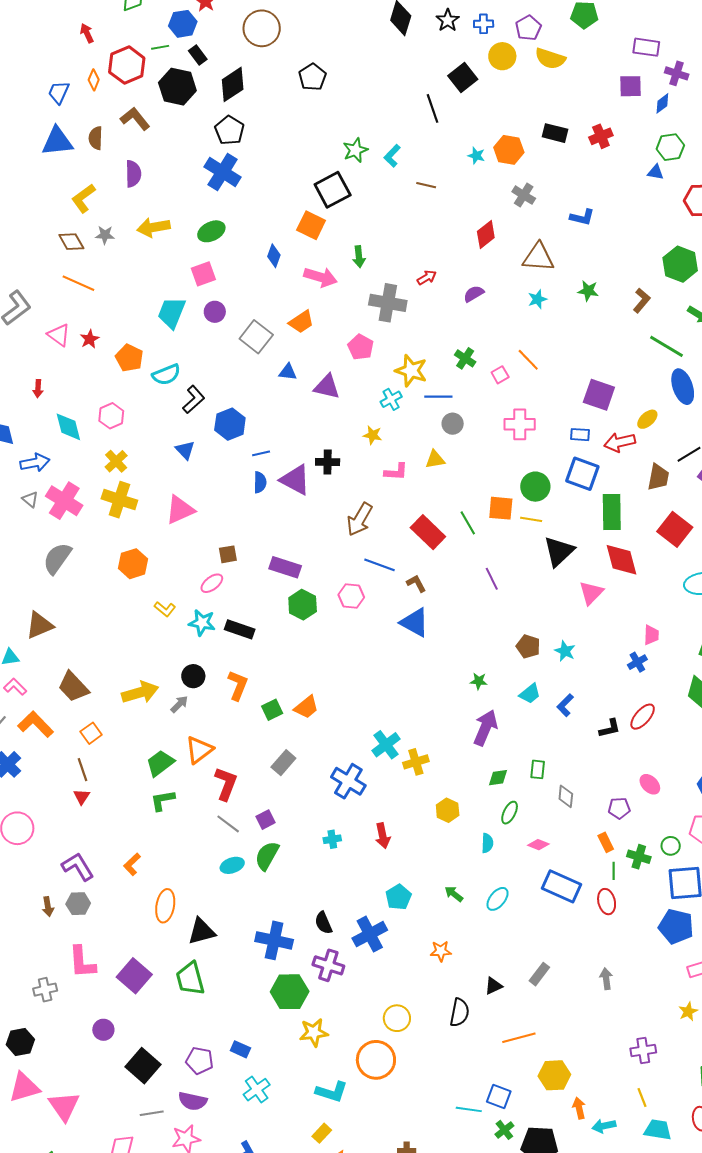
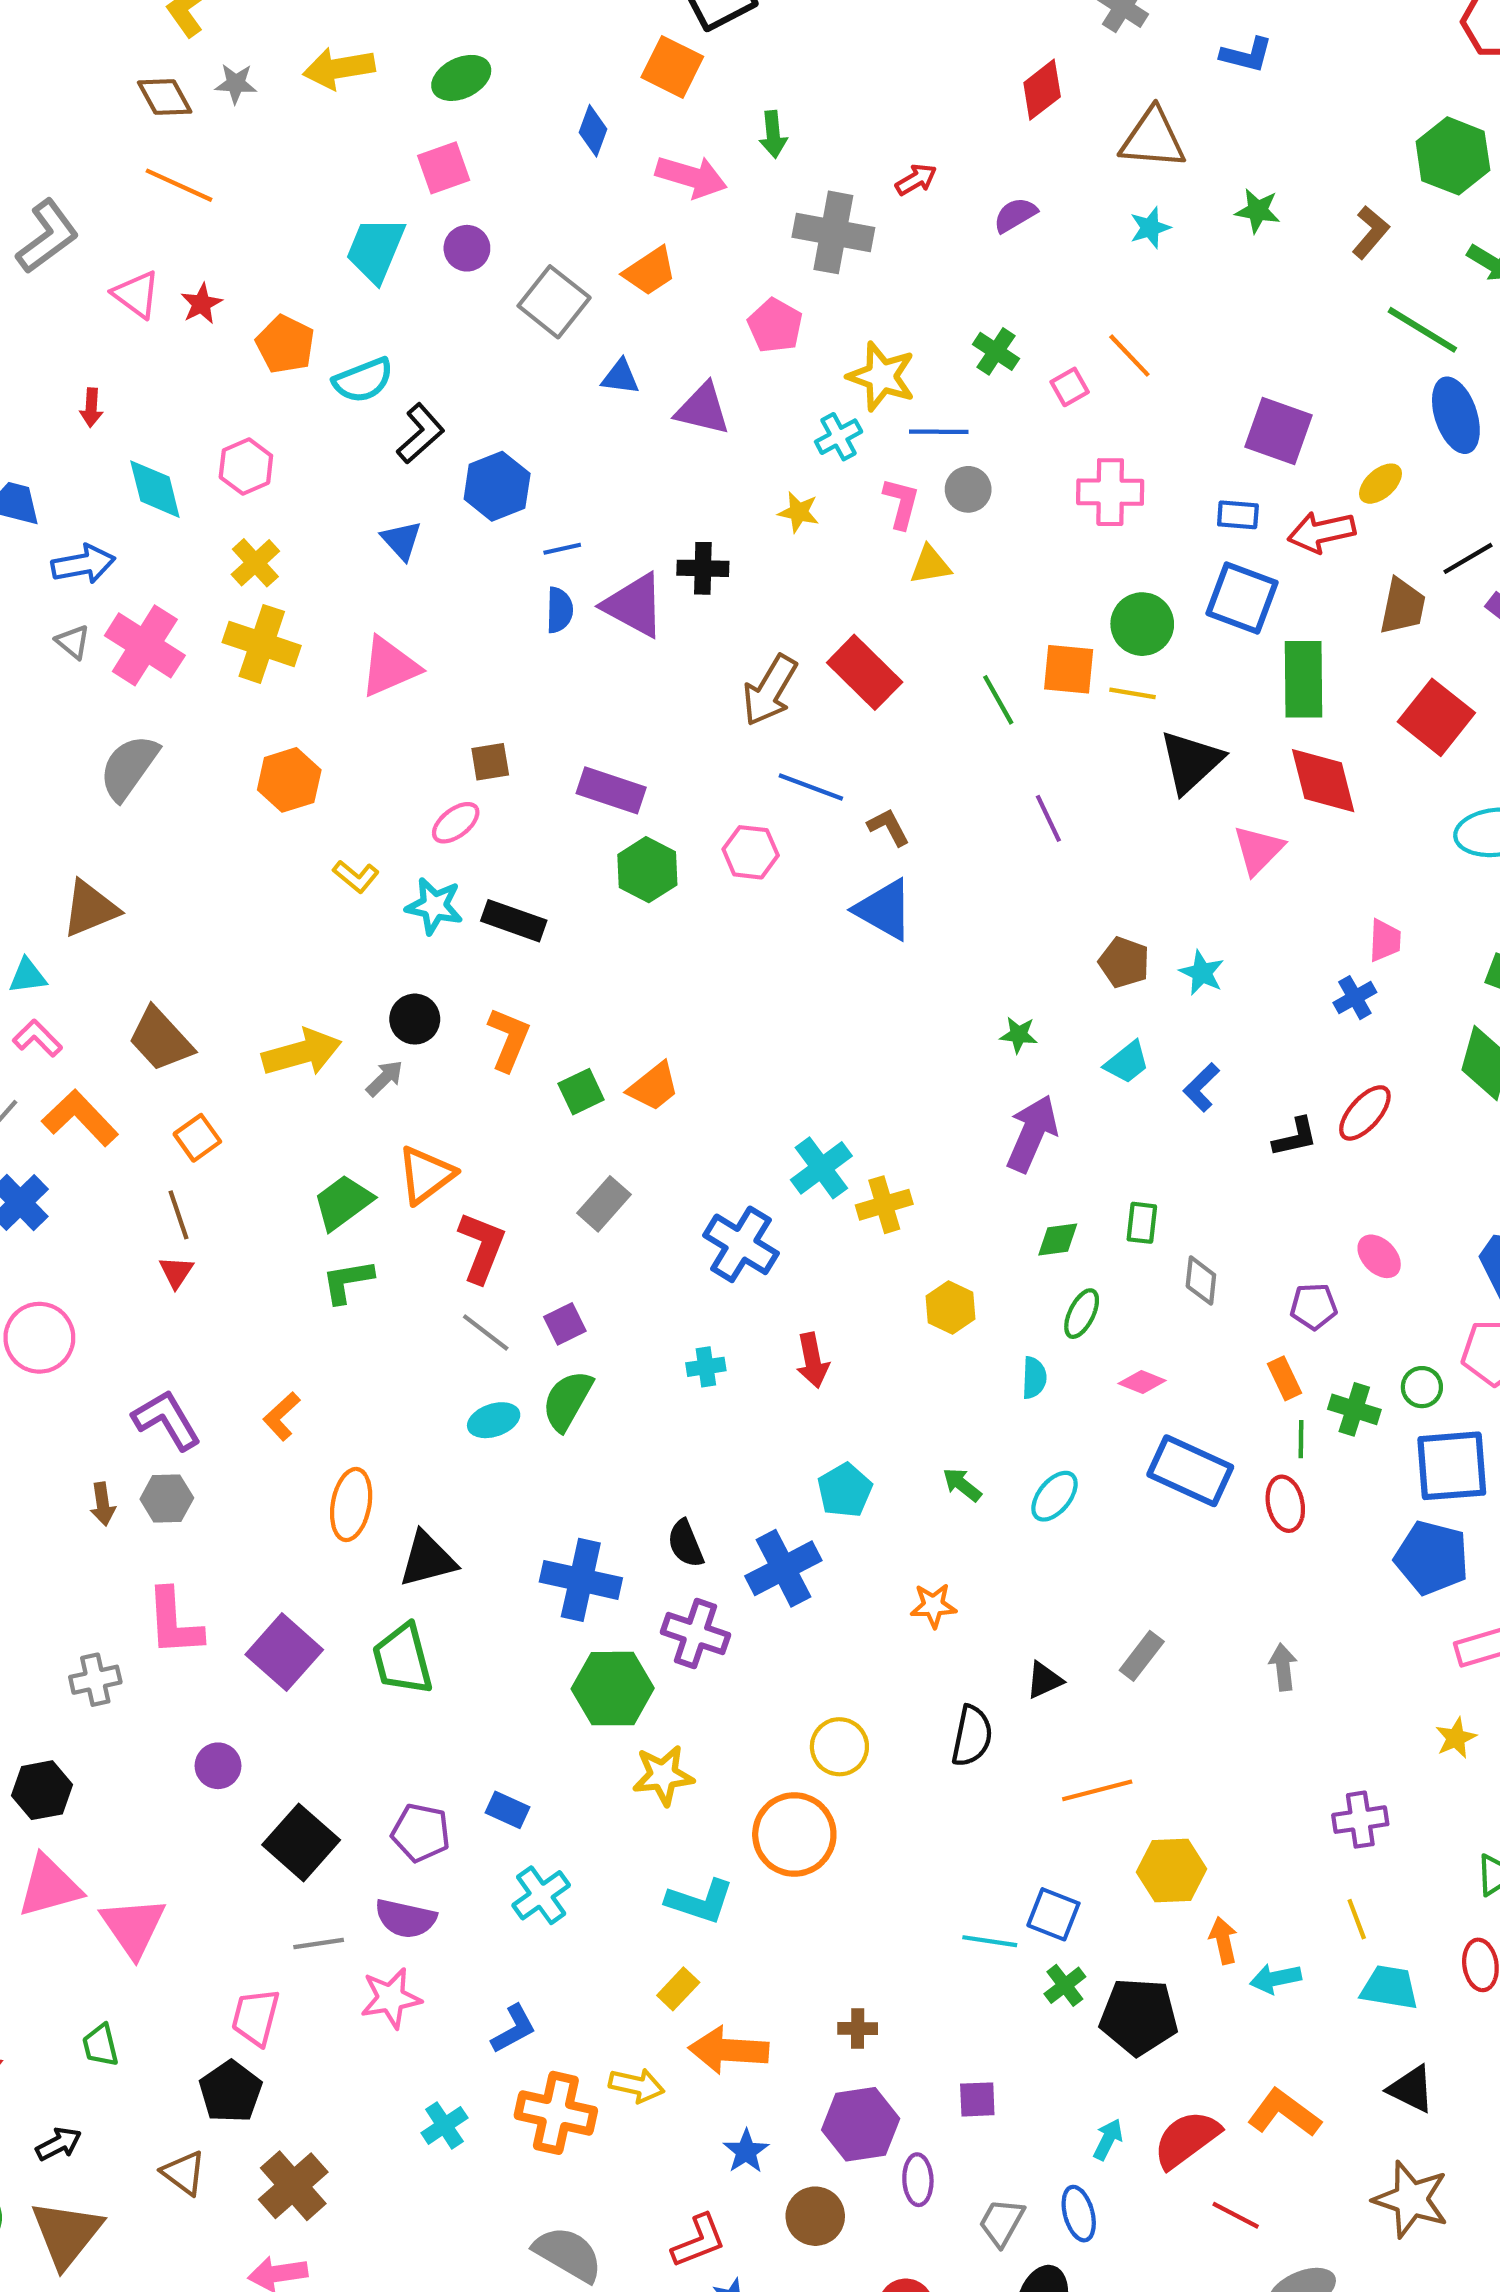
pink L-shape: (396, 472) -> (901, 503), moved, turned -80
red rectangle: (428, 532) -> (865, 672), moved

